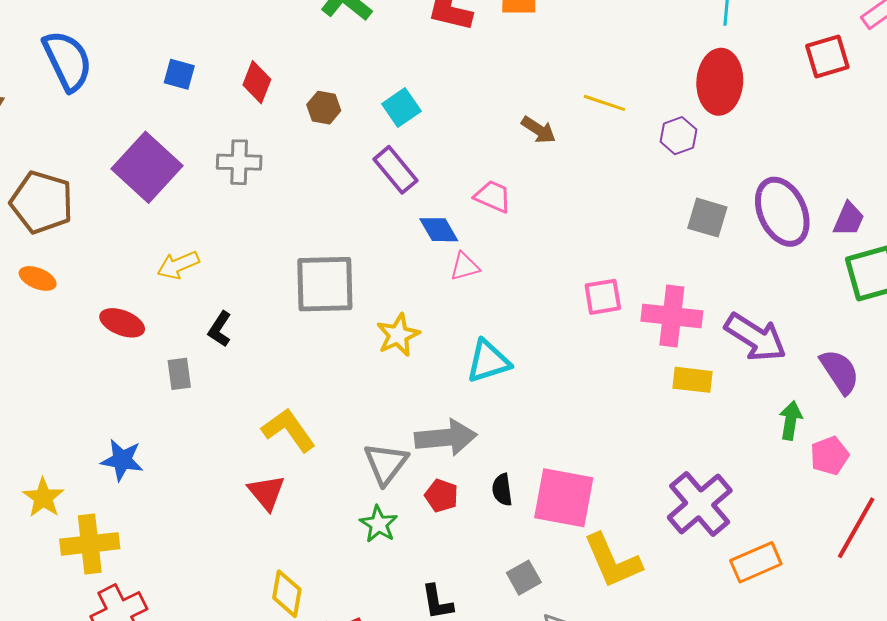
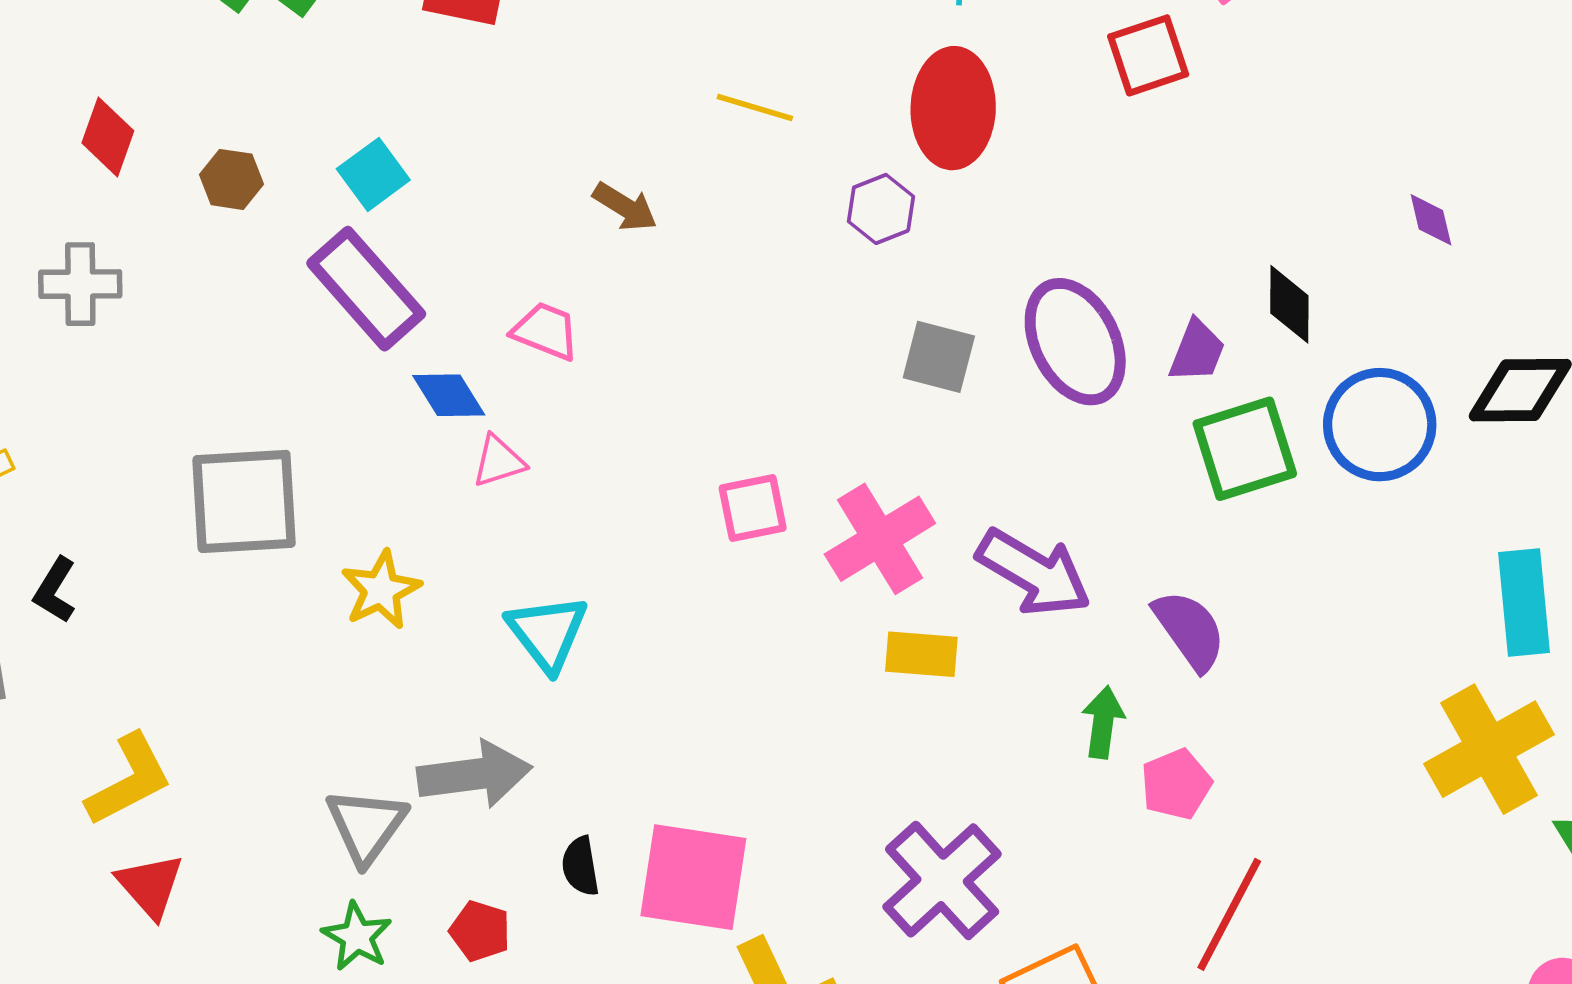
yellow line: (605, 103) -> (755, 108), moved
purple rectangle: (395, 170) -> (366, 289), size x1.4
pink cross: (672, 316) -> (880, 539), turned -36
cyan triangle: (488, 361) -> (547, 633), turned -48
yellow L-shape: (289, 430) -> (129, 780), moved, turned 100
red pentagon: (441, 496) -> (480, 931), moved

